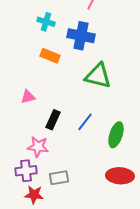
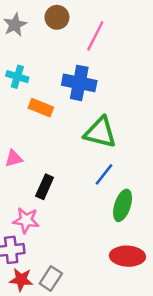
cyan cross: (46, 22) -> (17, 77), moved
blue line: (85, 122) -> (104, 174), moved
gray rectangle: (59, 178) -> (51, 278), moved, turned -48

